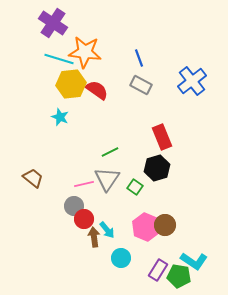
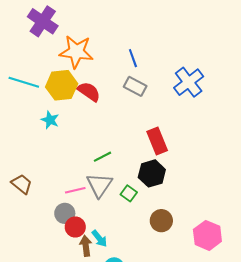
cyan line: (59, 59) -> (24, 82), moved
brown circle: (165, 225) -> (161, 221), moved
pink hexagon: (146, 227) -> (207, 235), moved

